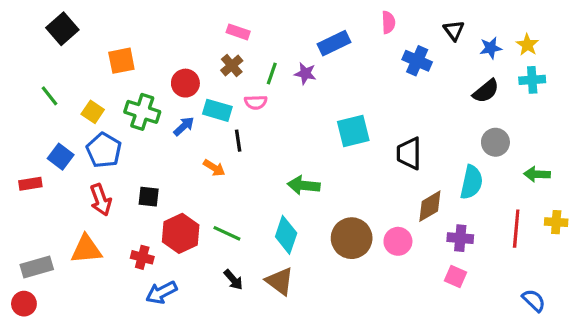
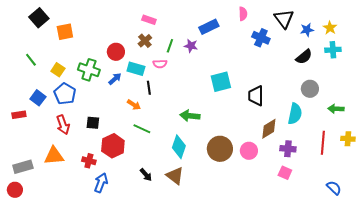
black triangle: (454, 30) -> (284, 19), size x1.5
orange square: (121, 61) -> (65, 32), moved
green line: (227, 233) -> (142, 129), moved
blue arrow: (161, 292) -> (101, 183), turned 138

